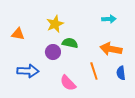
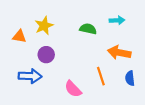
yellow star: (55, 24) -> (44, 26), moved
green semicircle: (70, 43) -> (88, 29), moved
purple circle: (53, 52) -> (46, 55), moved

